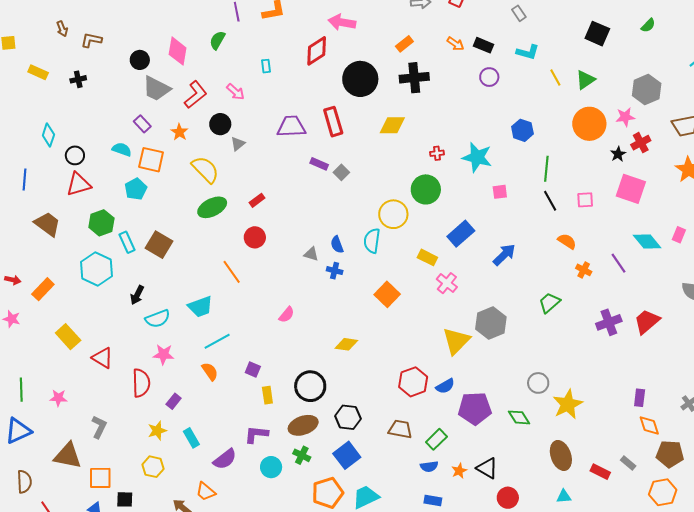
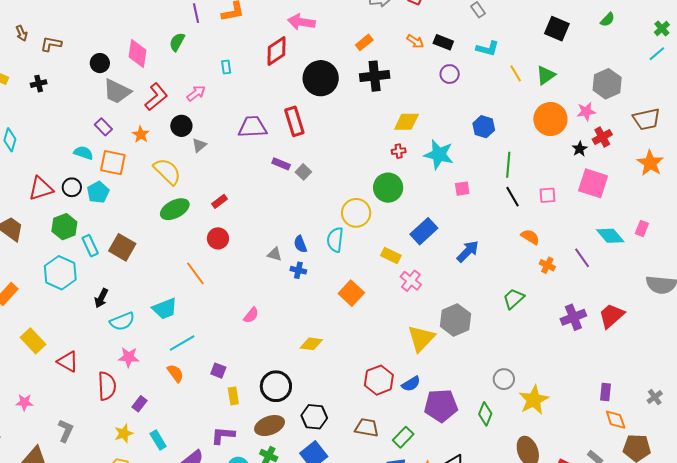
pink arrow: (236, 92) -> (196, 93), turned -78
yellow diamond: (392, 125) -> (406, 122), moved
black circle: (75, 155) -> (72, 187), moved
green diamond: (519, 417) -> (485, 414), turned 55

